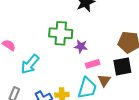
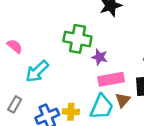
pink rectangle: (93, 64) -> (111, 79), size x1.5

